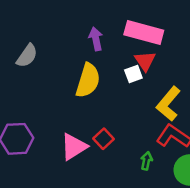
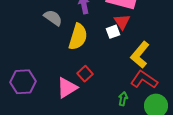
gray semicircle: (27, 56) -> (53, 18), moved, turned -90
red square: (104, 139) -> (85, 74), moved

